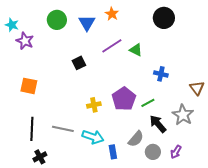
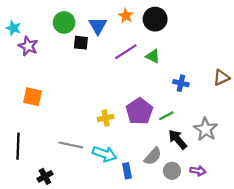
black circle: (164, 18) -> (155, 19), moved
black square: (79, 63) -> (81, 43), moved, turned 32
brown triangle: (197, 88) -> (221, 78), moved, turned 42
black line: (32, 129) -> (18, 146), moved
purple arrow: (176, 152) -> (198, 171), turned -112

